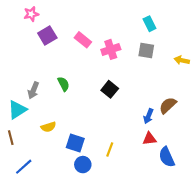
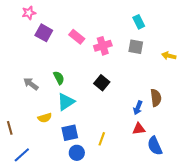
purple square: (47, 35) -> (44, 33), turned -30
gray arrow: (33, 90) -> (31, 84), turned 105
brown semicircle: (168, 105) -> (156, 98), turned 126
cyan triangle: (17, 110) -> (66, 102), moved
blue square: (75, 143) -> (70, 133), turned -30

